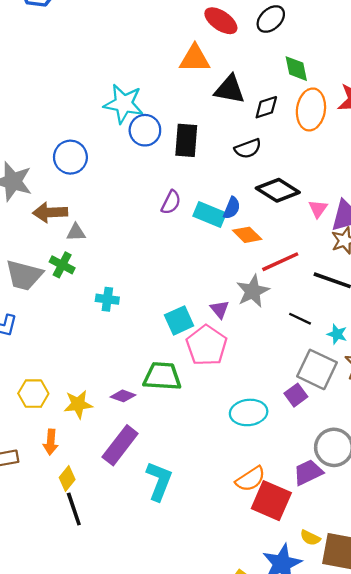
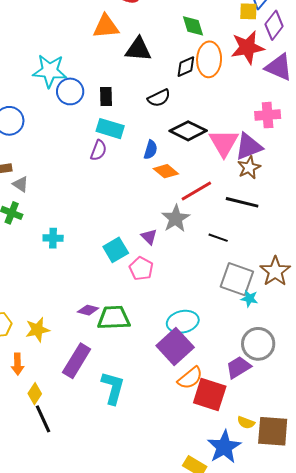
black diamond: (266, 107) -> (186, 67), moved
black rectangle: (186, 140) -> (106, 96), size x0.7
pink triangle: (318, 209) -> (224, 143), size x1.8
cyan rectangle: (210, 214) -> (110, 129), moved
gray triangle: (76, 232) -> (21, 184), turned 42
cyan star: (337, 334) -> (249, 299), moved
pink pentagon: (207, 345) -> (141, 269), size x0.7
green trapezoid: (162, 376) -> (114, 318), moved
purple square: (296, 395) -> (175, 347), moved, size x1.8
purple diamond: (123, 396) -> (88, 310), moved

